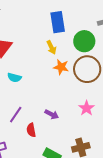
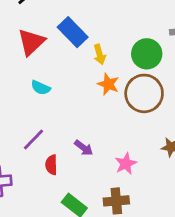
blue rectangle: (58, 22) -> (73, 32), moved, turned -45
pink star: (86, 108) -> (126, 164), moved

